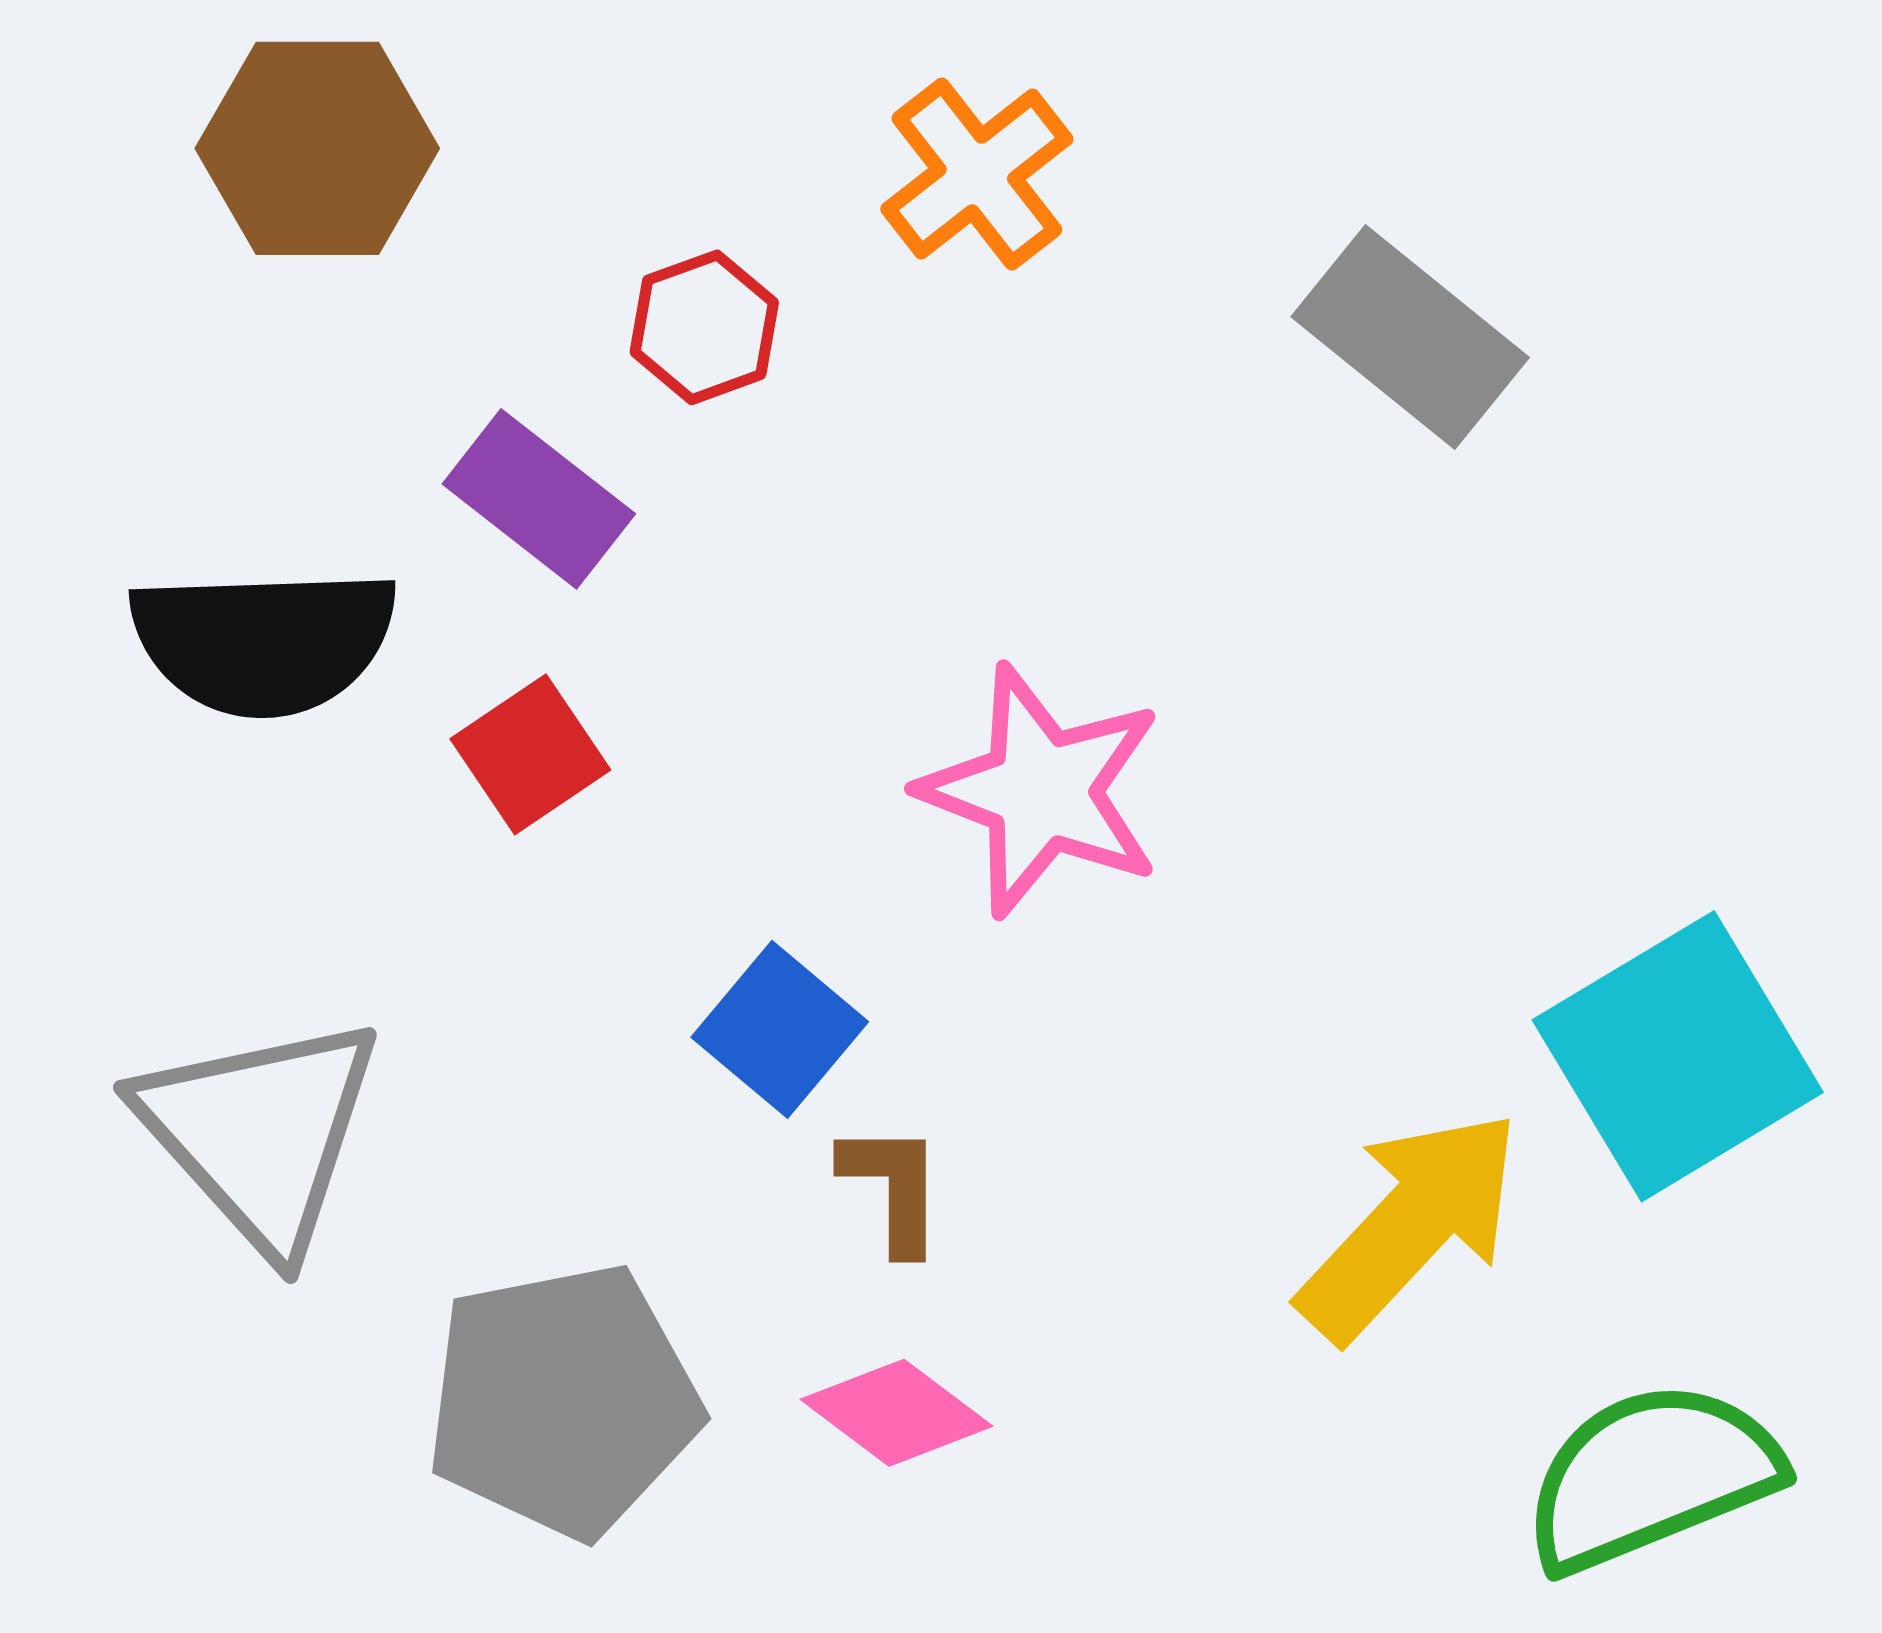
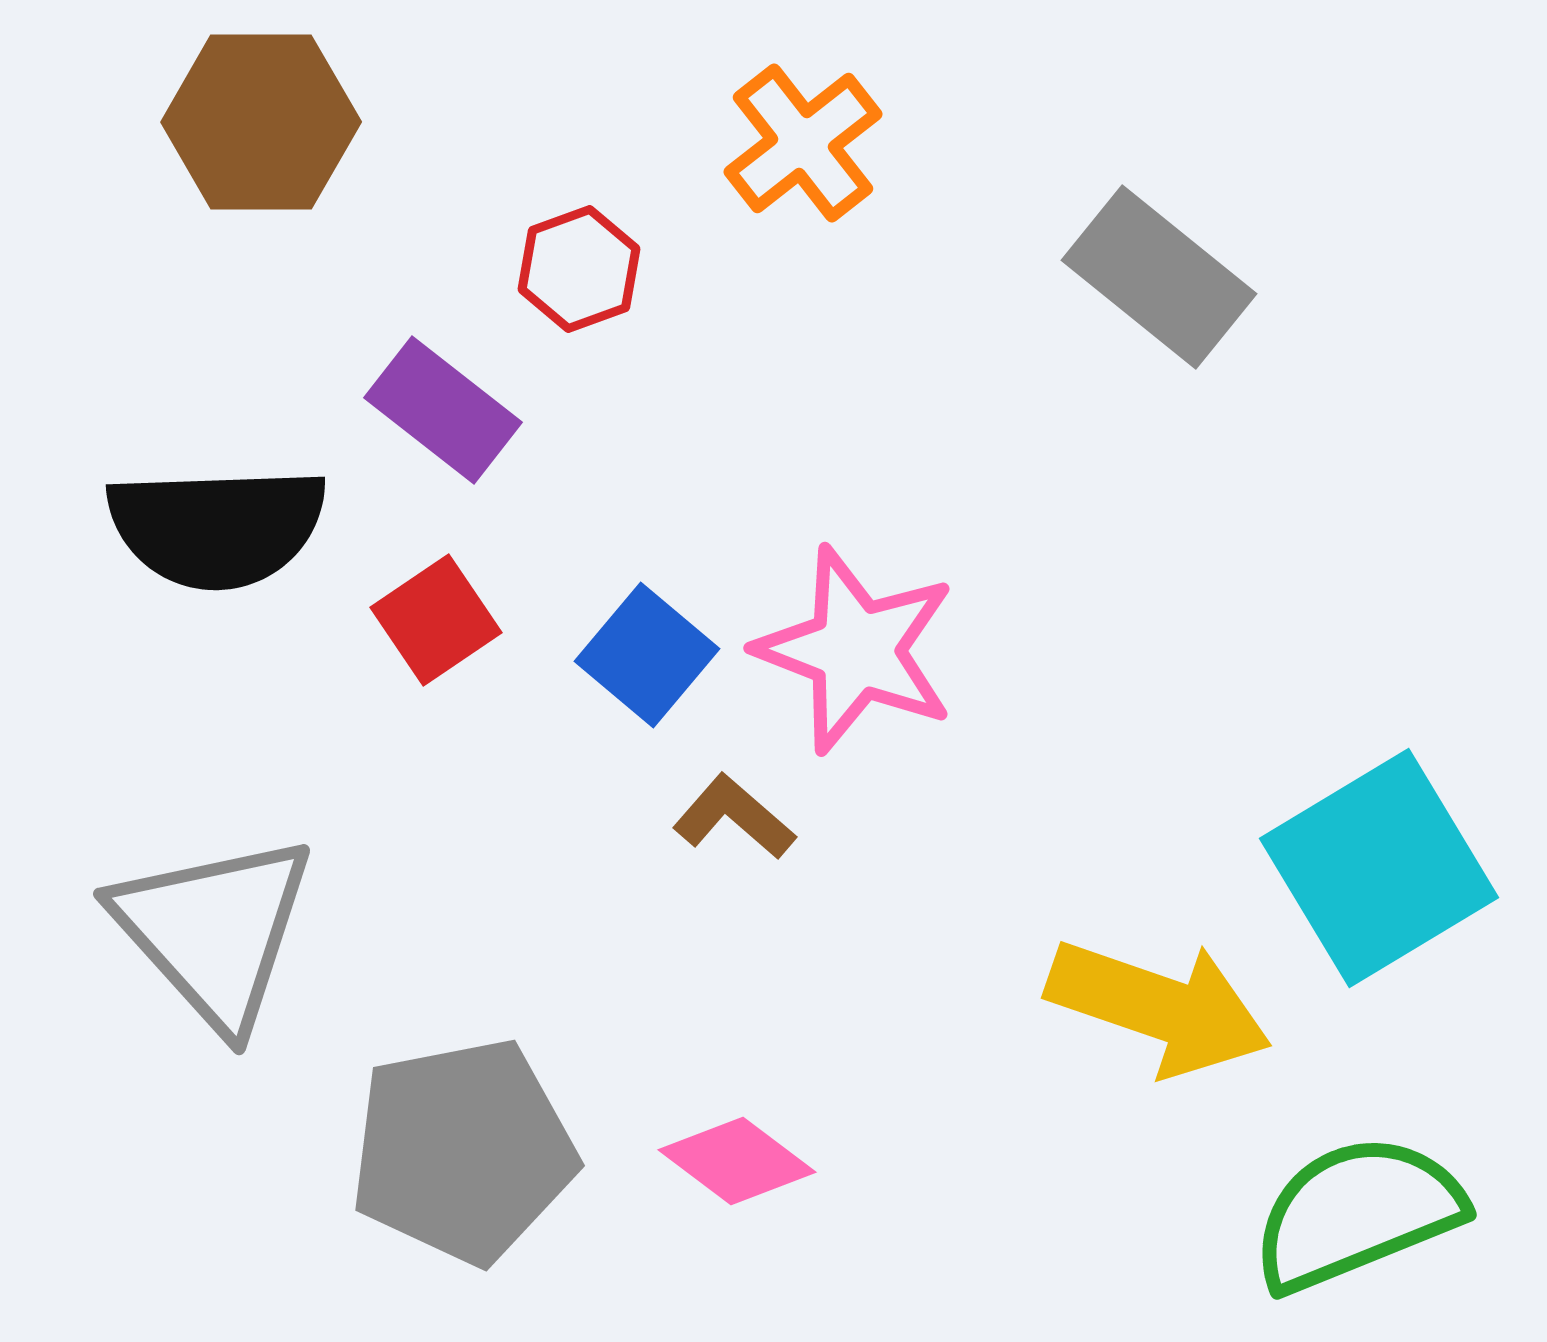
blue square: (780, 1029) -> (647, 655), moved
brown L-shape: (893, 1188) -> (734, 817), moved, turned -49
yellow arrow: (1410, 1225) -> (1159, 1007), turned 66

